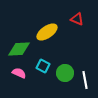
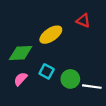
pink semicircle: (19, 73) -> (21, 79), turned -72
white line: (85, 80) -> (92, 87), turned -72

